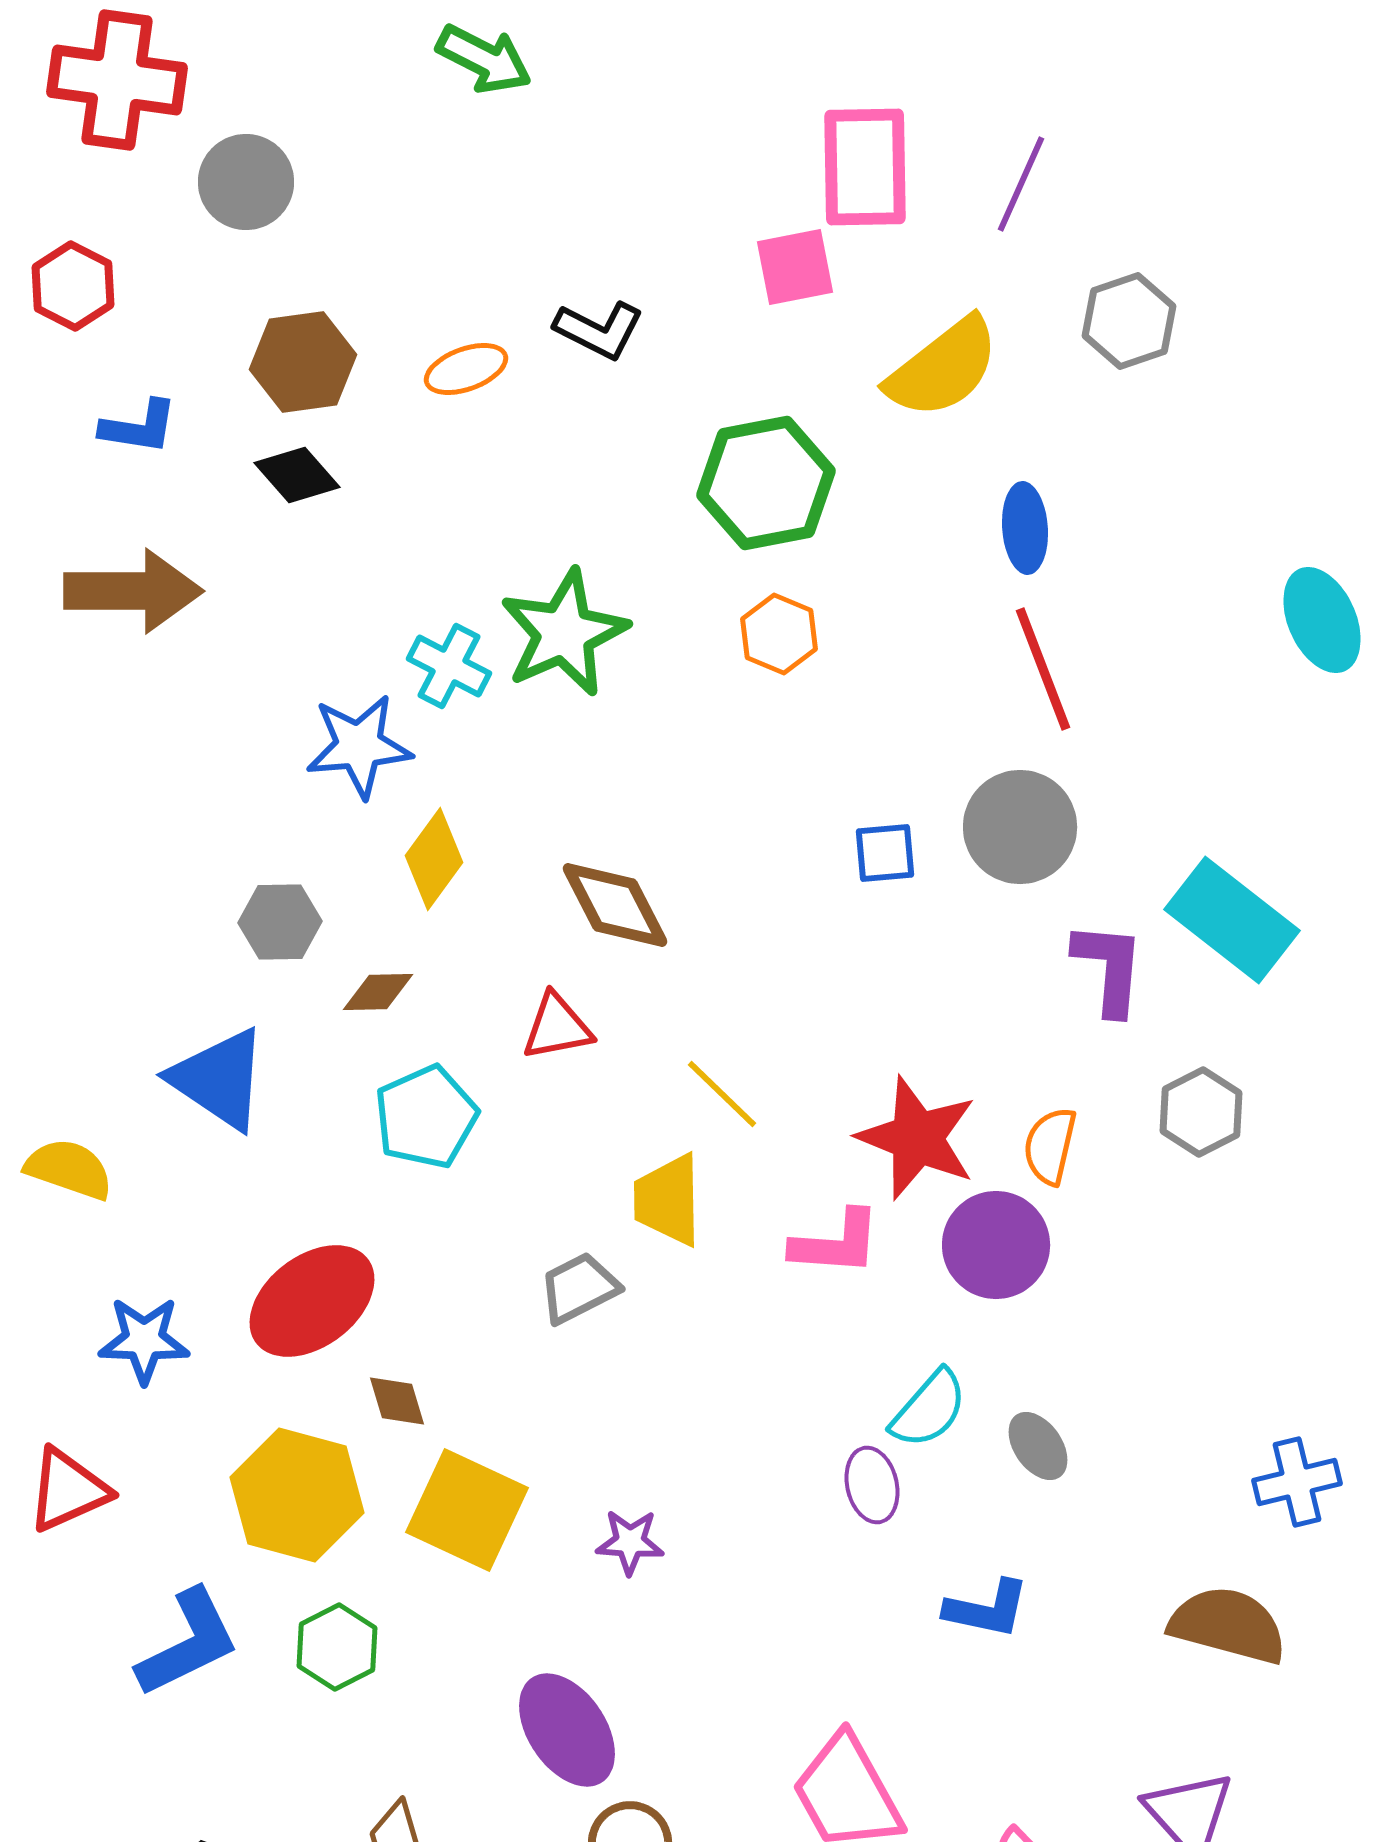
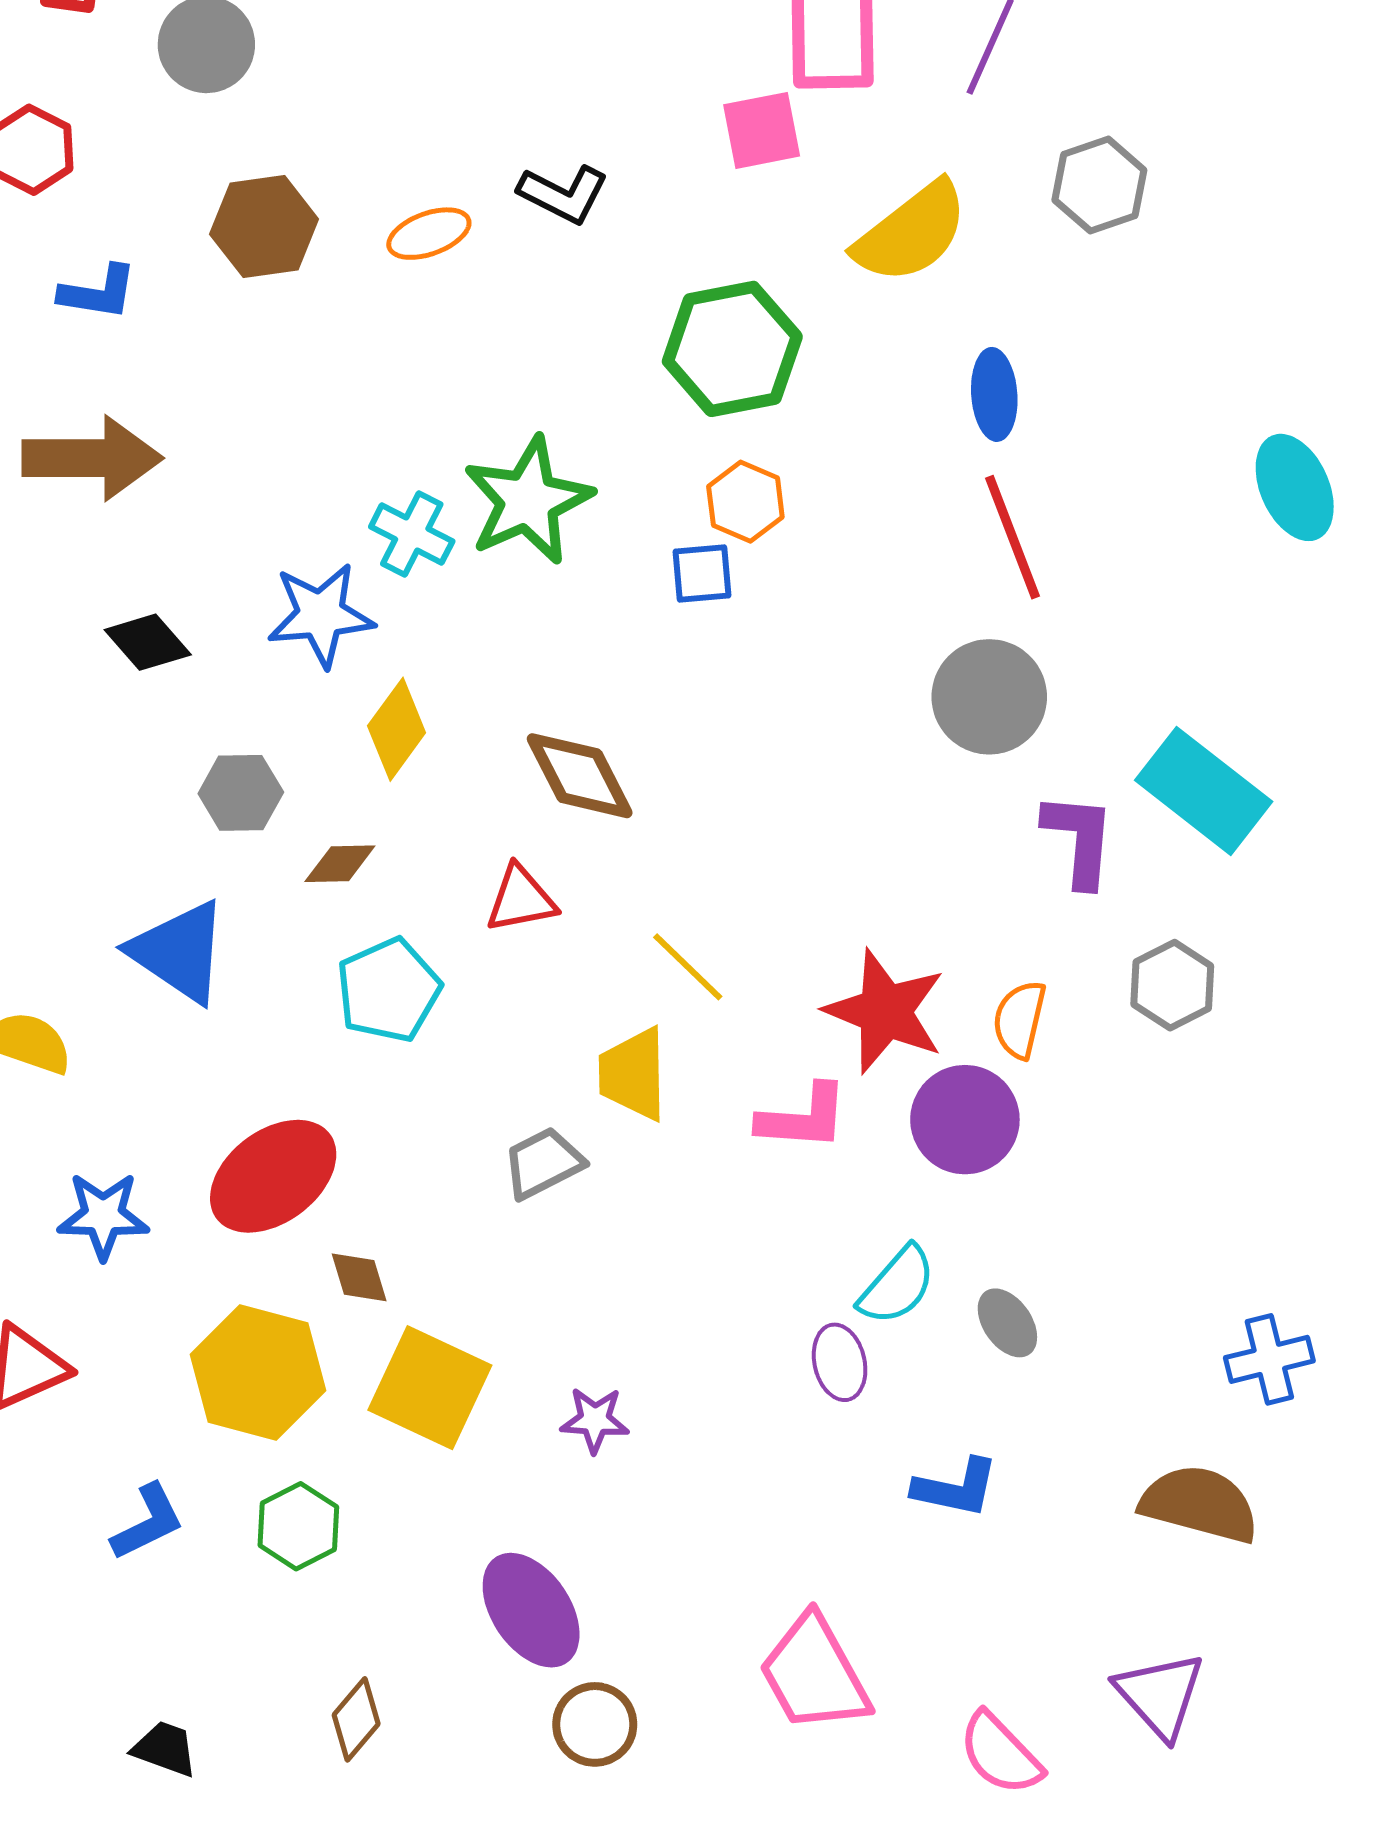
black diamond: (297, 475) -> (148, 642), moved
blue square: (885, 853) -> (702, 573), moved
blue L-shape: (188, 1643) -> (148, 1522), size x0.7

